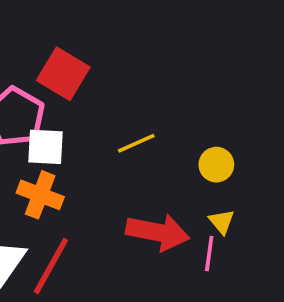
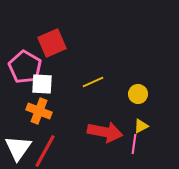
red square: (63, 74) -> (52, 43), turned 36
yellow triangle: (222, 222) -> (141, 126), turned 42

